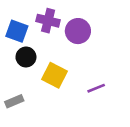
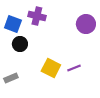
purple circle: (78, 31) -> (86, 24), moved
yellow square: (55, 75) -> (51, 68), moved

